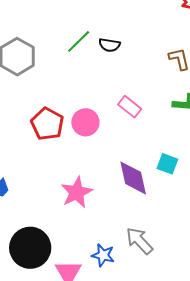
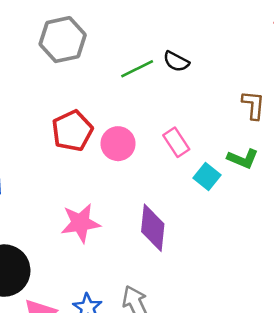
green line: (79, 41) -> (137, 69), moved
cyan square: (167, 164) -> (207, 177), moved

